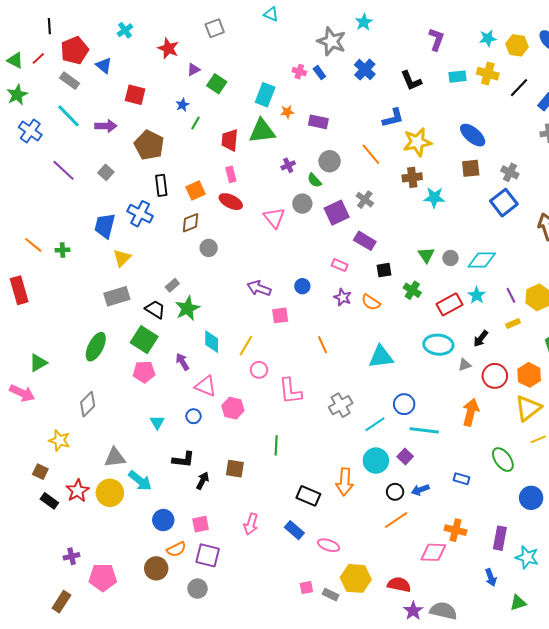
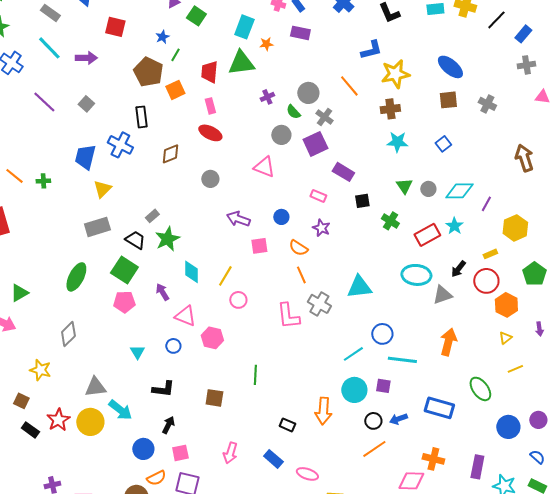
purple rectangle: (318, 122) -> (300, 33), moved
brown pentagon: (149, 145) -> (148, 72), moved
orange square: (196, 190) -> (175, 90), moved
cyan star: (434, 198) -> (397, 142), moved
gray cross: (365, 200) -> (324, 117), moved
blue square: (504, 203) -> (443, 144), moved, size x0.6
pink triangle: (274, 218) -> (264, 167), moved, turned -30
gray circle: (209, 248) -> (210, 179), moved
purple line: (511, 295) -> (486, 204), moved, turned 56
orange semicircle: (371, 302) -> (298, 248), moved
gray triangle: (465, 365) -> (442, 295), size x1.5
red circle: (495, 376) -> (486, 281), moved
pink L-shape: (290, 391) -> (288, 316), moved
gray cross: (341, 405) -> (319, 304), moved, turned -30
yellow triangle: (528, 408) -> (505, 338), size x0.5
purple square: (405, 457) -> (383, 386), turned -35
blue rectangle: (462, 479) -> (439, 408), size x1.8
black arrow: (203, 481) -> (168, 425), moved
black rectangle: (308, 496) -> (287, 425), size x0.7

